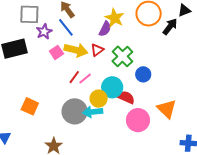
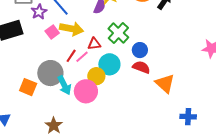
red triangle: (97, 50) -> (94, 44), moved, turned 32
red semicircle: (126, 97) -> (141, 67), moved
gray circle: (75, 111) -> (50, 73), moved
cyan arrow: (93, 112) -> (64, 85), moved, turned -108
pink circle: (138, 120) -> (86, 91), moved

